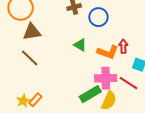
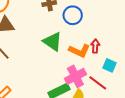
green triangle: (80, 45) -> (52, 42), size x1.5
pink cross: (106, 78) -> (75, 76), turned -30

